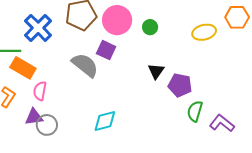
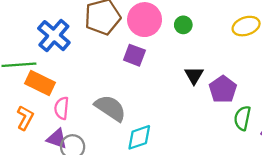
gray semicircle: (85, 65) -> (110, 108), moved
purple pentagon: (180, 85) -> (223, 89), turned 30
purple triangle: (34, 117) -> (57, 139), turned 30

